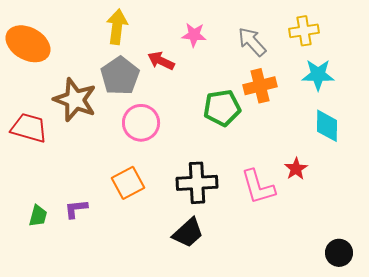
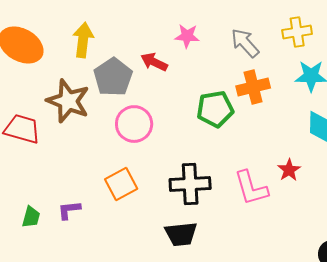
yellow arrow: (117, 27) -> (83, 40), moved
black trapezoid: (188, 233) -> (181, 234), turned 36

